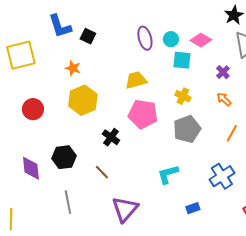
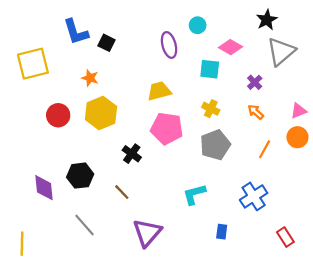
cyan circle: (171, 39) -> (198, 25), moved
red circle: (33, 109) -> (58, 115), moved
gray line: (68, 202) -> (85, 225), turned -30
blue rectangle: (193, 208) -> (222, 232), turned -64

